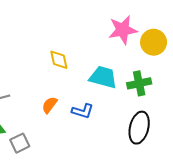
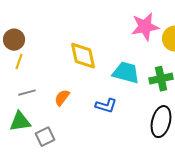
yellow diamond: (59, 60) -> (83, 56), size x1.4
orange semicircle: (50, 105) -> (62, 98), moved

